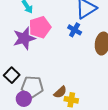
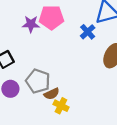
purple star: (24, 38) -> (31, 24), size x0.7
gray pentagon: (32, 87) -> (38, 81), moved

